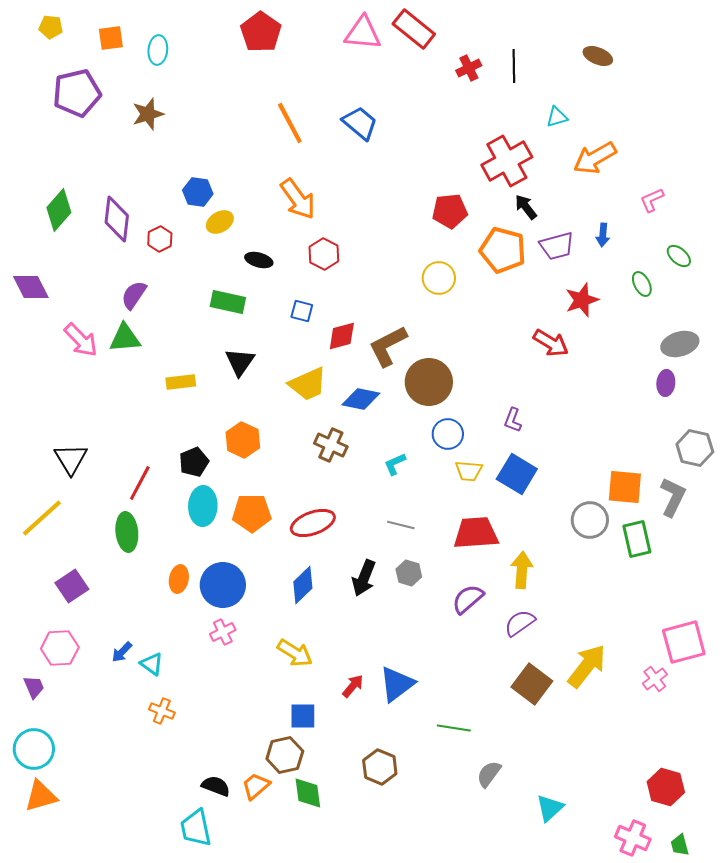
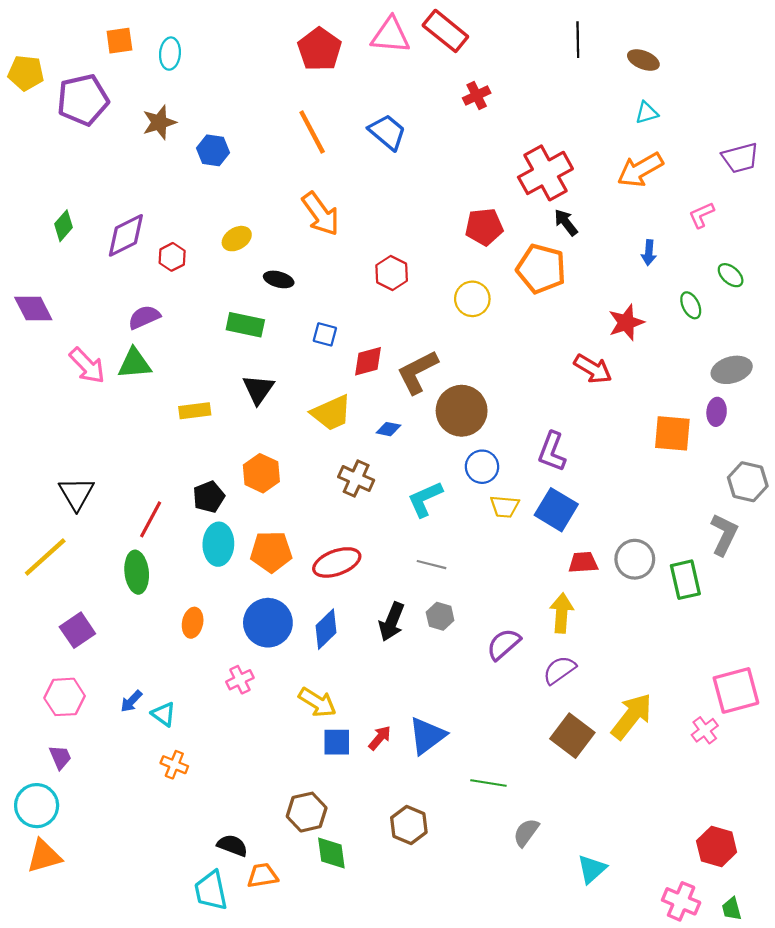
yellow pentagon: (51, 27) -> (26, 73), moved, size x1.4
red pentagon: (261, 32) -> (320, 49), moved
black line: (514, 66) -> (578, 40), moved
red cross: (469, 68) -> (477, 96), moved
cyan triangle: (557, 117) -> (647, 113), moved
blue hexagon: (198, 192) -> (213, 150), moved
green diamond: (59, 210) -> (63, 226), size x0.7
purple diamond: (117, 219) -> (126, 235), turned 57
purple trapezoid: (557, 246) -> (740, 158), moved
red hexagon: (324, 254) -> (392, 273), moved
purple semicircle: (134, 295) -> (144, 317), turned 32
blue diamond: (361, 399) -> (388, 429), size x0.6
purple L-shape: (513, 420) -> (552, 452), size x1.5
cyan L-shape: (395, 464) -> (425, 499), size x1.5
orange square: (625, 487) -> (672, 433), moved
red trapezoid: (476, 533) -> (583, 562), moved, size x0.6
blue circle: (223, 585) -> (268, 623), moved
purple trapezoid: (34, 687) -> (60, 757), moved
blue square: (303, 716) -> (337, 742), moved
orange trapezoid: (256, 786) -> (263, 876), moved, turned 32

